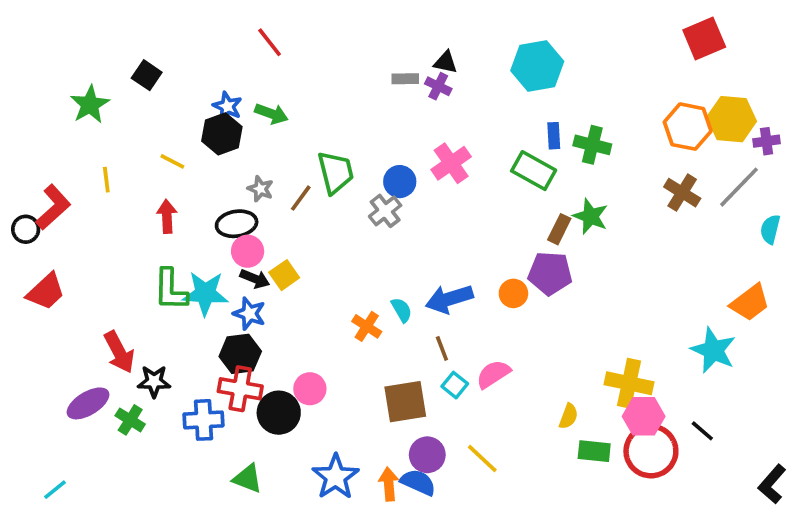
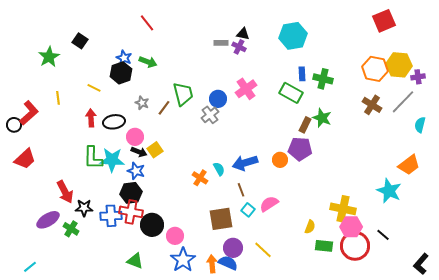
black ellipse: (237, 224) -> (114, 122), moved
pink circle: (310, 389) -> (175, 236), moved
blue cross: (204, 420) -> (111, 216), moved

